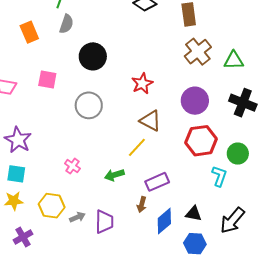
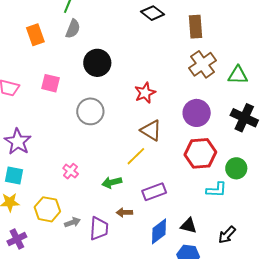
cyan L-shape: (219, 176) -> (216, 190), turned 70
brown arrow: (142, 205) -> (124, 212), moved, turned 70
black arrow: (232, 220) -> (227, 235), size x0.7

